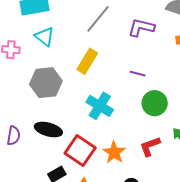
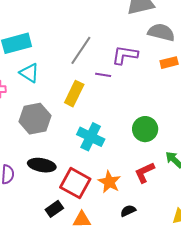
purple line: (138, 74) -> (103, 75), moved

